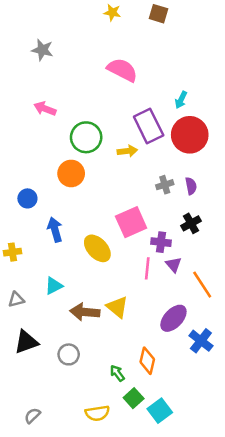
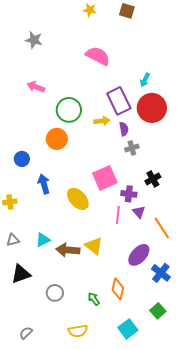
purple semicircle: (191, 186) -> (124, 129), moved
cyan triangle: (54, 286) -> (43, 240), moved
gray circle: (69, 354) -> (55, 293), moved
green square: (134, 398) -> (158, 311), moved

